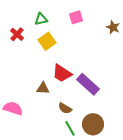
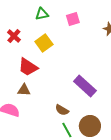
green triangle: (41, 19) -> (42, 14), moved
red trapezoid: (62, 73) -> (28, 67), moved
brown triangle: (43, 88) -> (24, 90), moved

